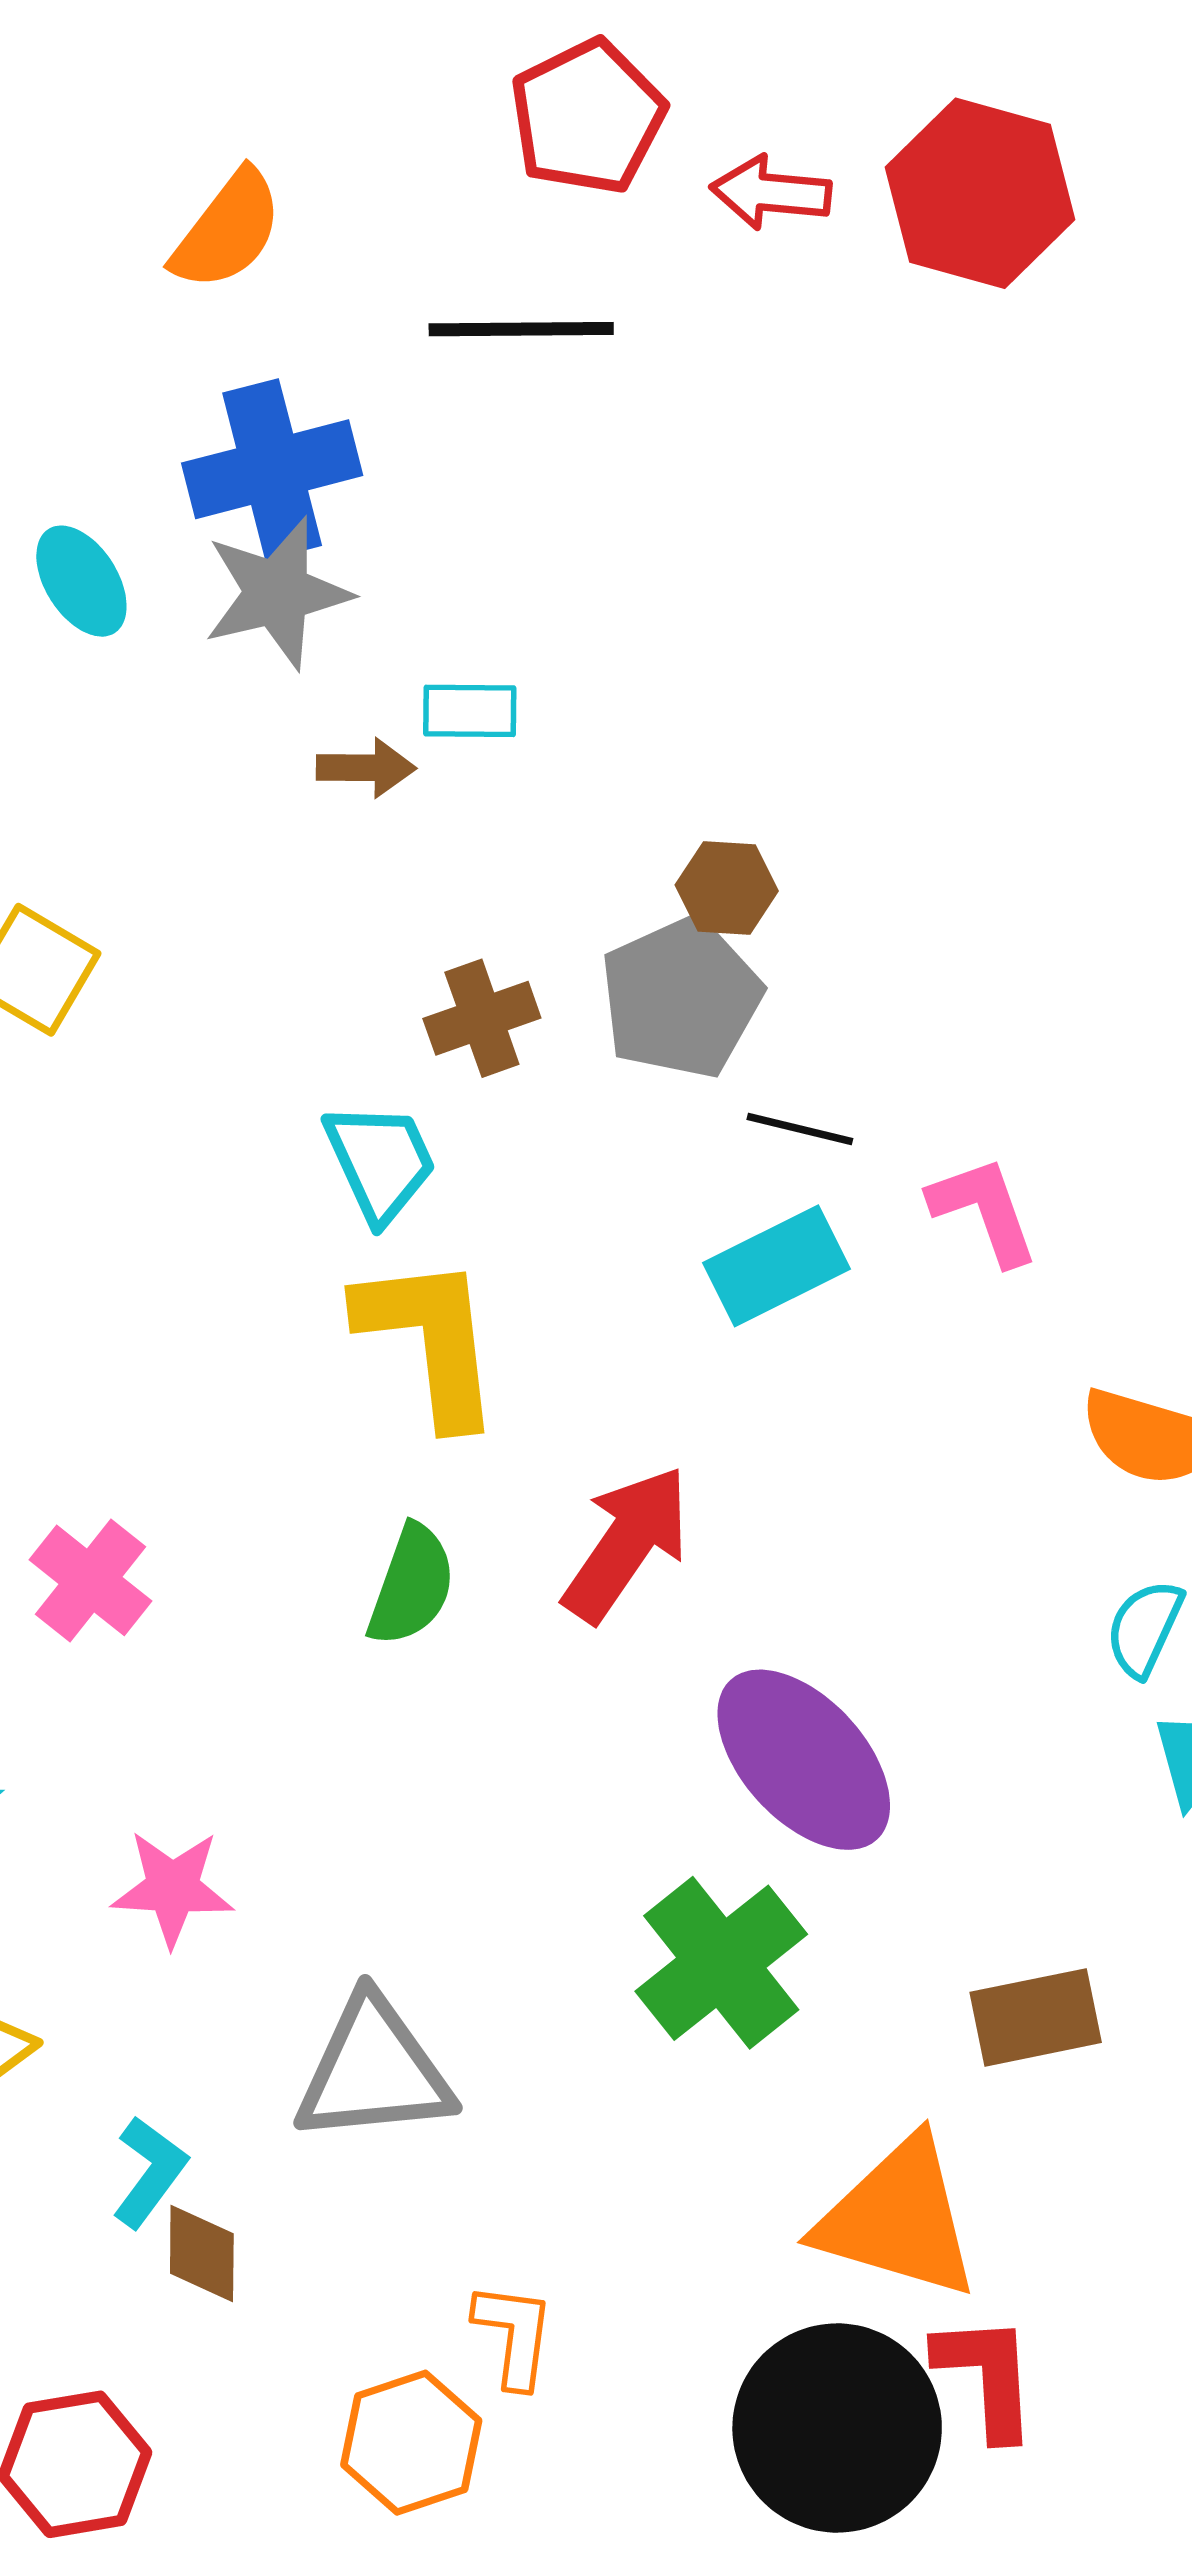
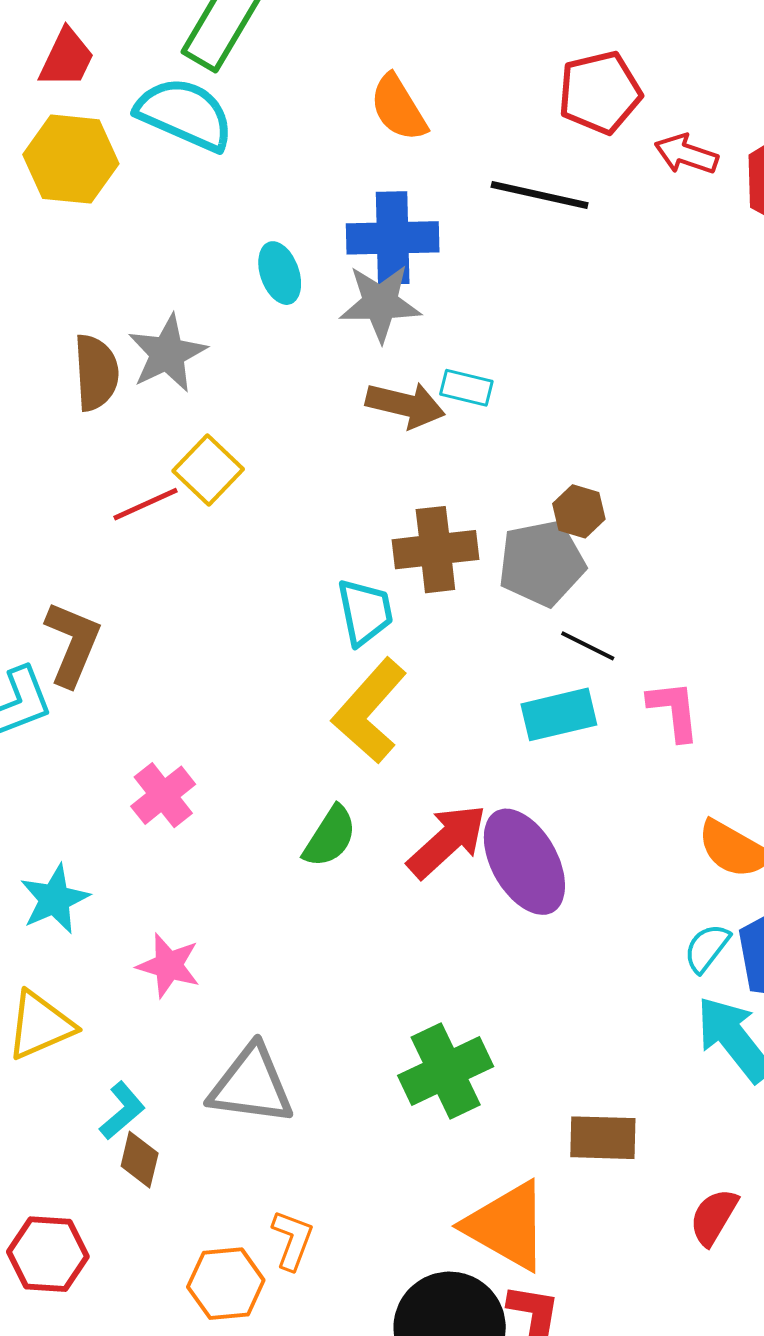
orange semicircle: (227, 230) -> (398, 108), turned 98
brown arrow: (366, 768) -> (405, 405), size x1.5
brown cross: (482, 1018) -> (435, 550), size x1.4
yellow L-shape: (430, 1340) -> (369, 711), turned -145
purple ellipse: (804, 1760) -> (524, 862), moved

